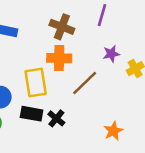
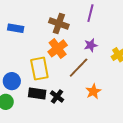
purple star: (111, 54) -> (91, 45), moved
orange cross: (59, 58) -> (58, 48), turned -36
orange star: (113, 131) -> (93, 91), moved

